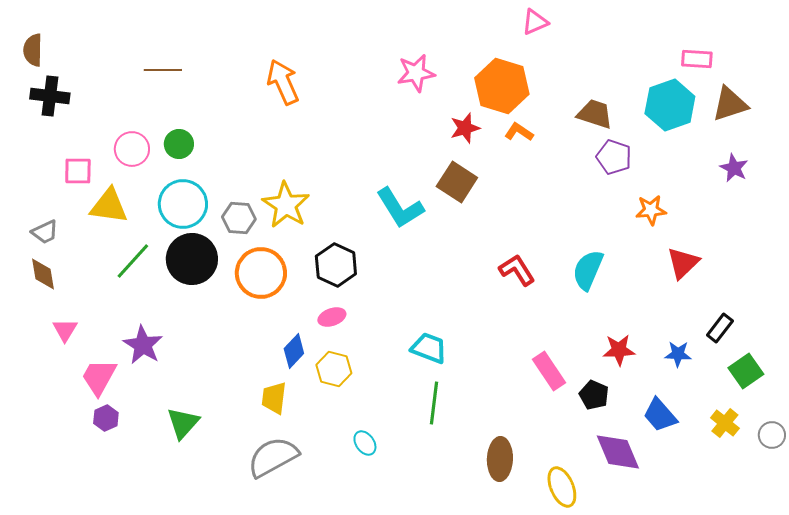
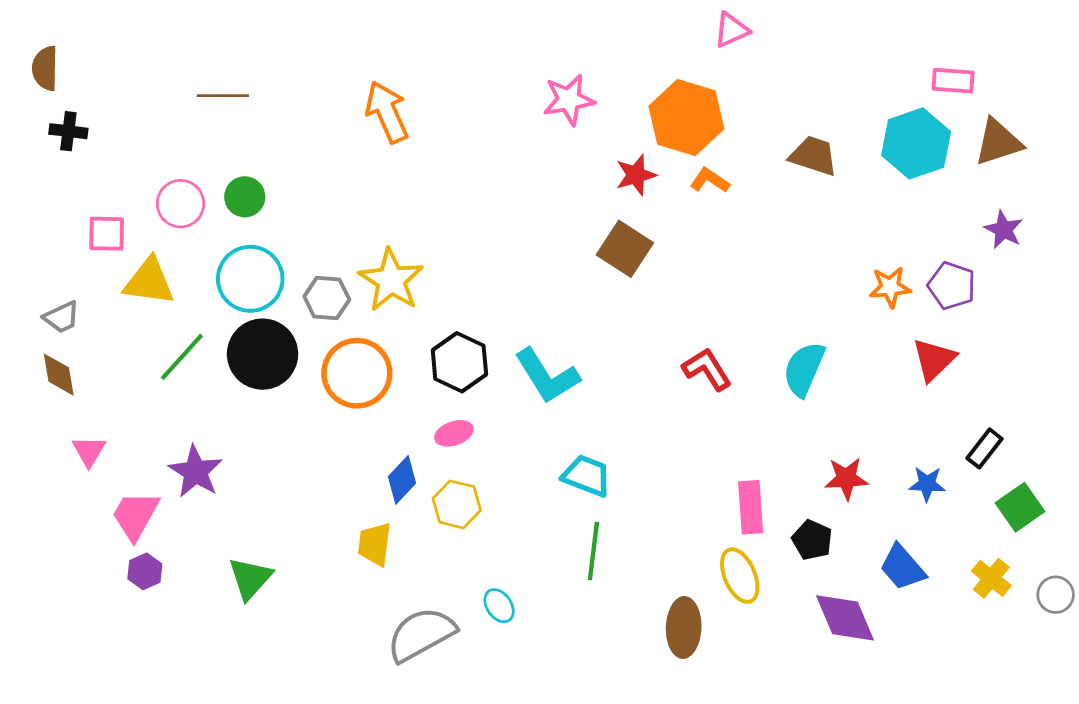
black cross: (50, 96) -> (68, 131), size x0.7
purple pentagon: (614, 157) -> (952, 286), moved
cyan L-shape: (400, 208) -> (547, 376), moved
pink rectangle: (549, 371) -> (751, 507), turned 30
gray semicircle: (273, 457) -> (421, 634), moved
yellow ellipse: (562, 487) -> (740, 576), moved

